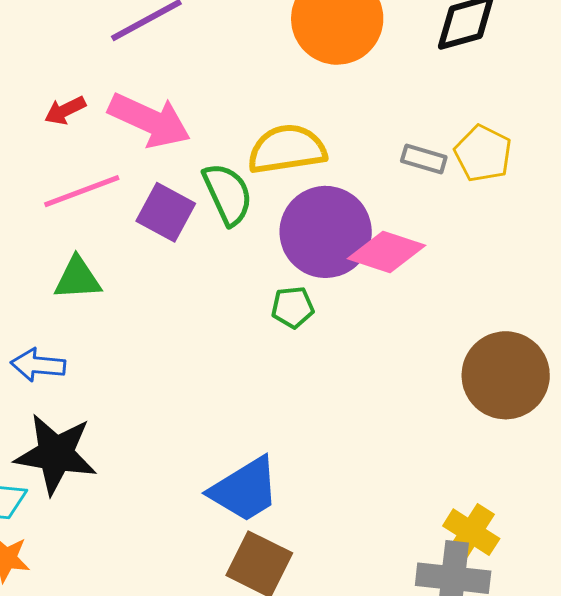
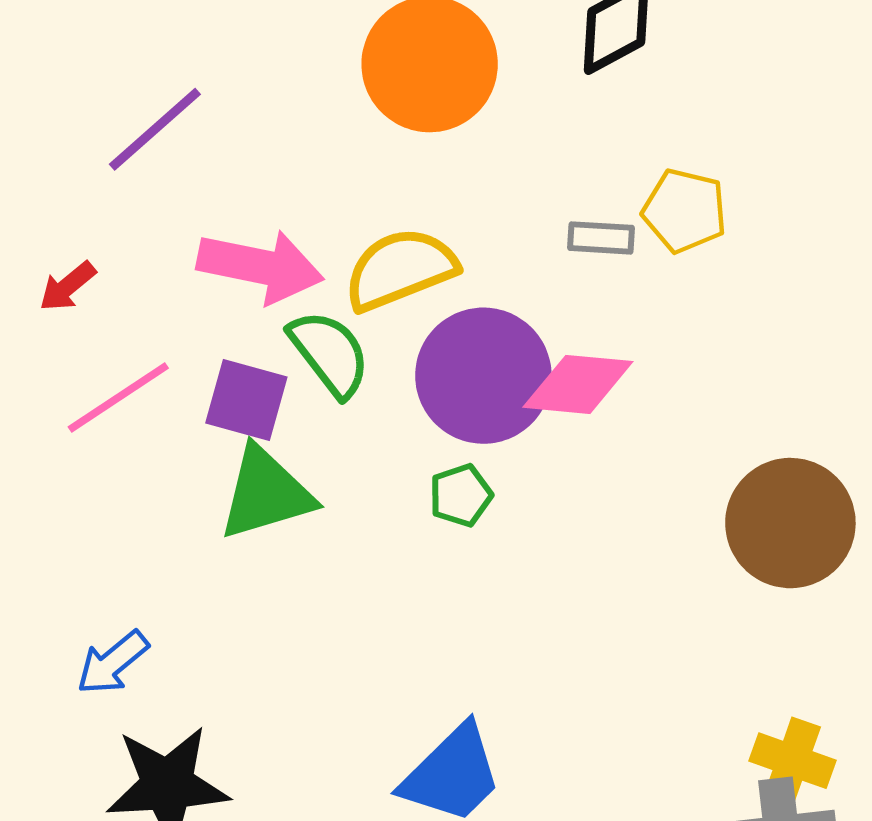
pink arrow: (150, 120) -> (260, 266), moved
green triangle: (78, 278) -> (266, 493), moved, size x1.4
blue arrow: (38, 365) -> (113, 663), turned -32

